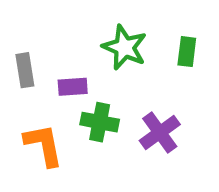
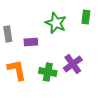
green rectangle: (187, 52) -> (86, 17), moved
green cross: (100, 122) -> (48, 72), moved

